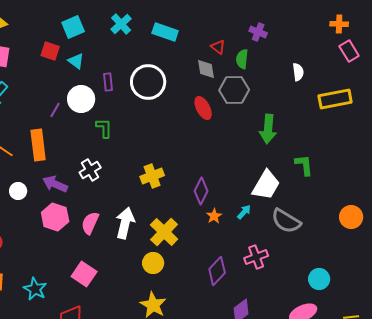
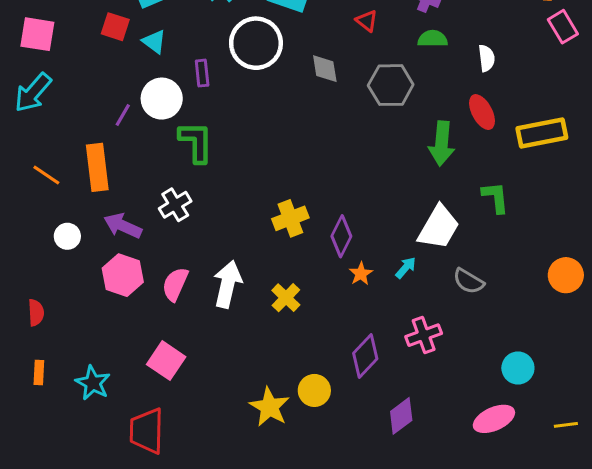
green semicircle: (242, 59) -> (433, 39), moved, turned 84
gray diamond: (206, 69) -> (325, 69), moved
white circle: (148, 82) -> (256, 43), moved
yellow rectangle: (335, 99) -> (542, 133), moved
red ellipse: (203, 108) -> (482, 112), moved
green L-shape: (104, 128) -> (196, 142), size x1.4
yellow cross: (152, 176) -> (290, 218), moved
gray semicircle: (286, 221) -> (469, 281), size x0.7
yellow cross: (164, 232) -> (286, 298), size x0.7
yellow circle: (153, 263) -> (314, 390), moved

